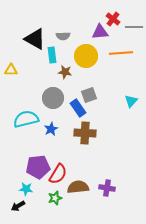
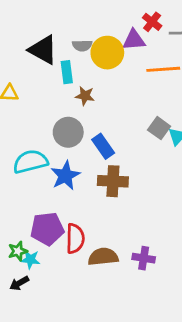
yellow circle: (86, 56) -> (107, 53), moved
gray square: (89, 95) -> (159, 128), moved, turned -35
blue star: (51, 129) -> (65, 176), size x1.5
red semicircle: (58, 174) -> (75, 239), turned -30
green star: (55, 198) -> (18, 251), moved

